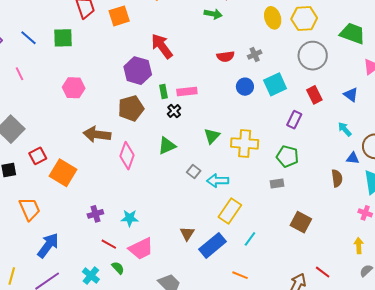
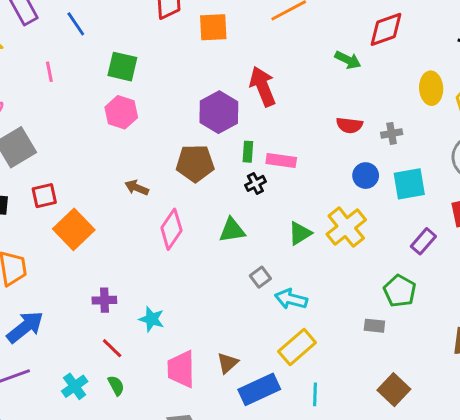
green square: (63, 38) -> (122, 67), moved
brown arrow: (97, 134) -> (137, 188), size x0.6
yellow cross: (245, 143) -> (346, 227), moved, turned 32
cyan line: (250, 239) -> (315, 394), turned -49
pink trapezoid: (141, 249) -> (181, 369), moved, turned 100

